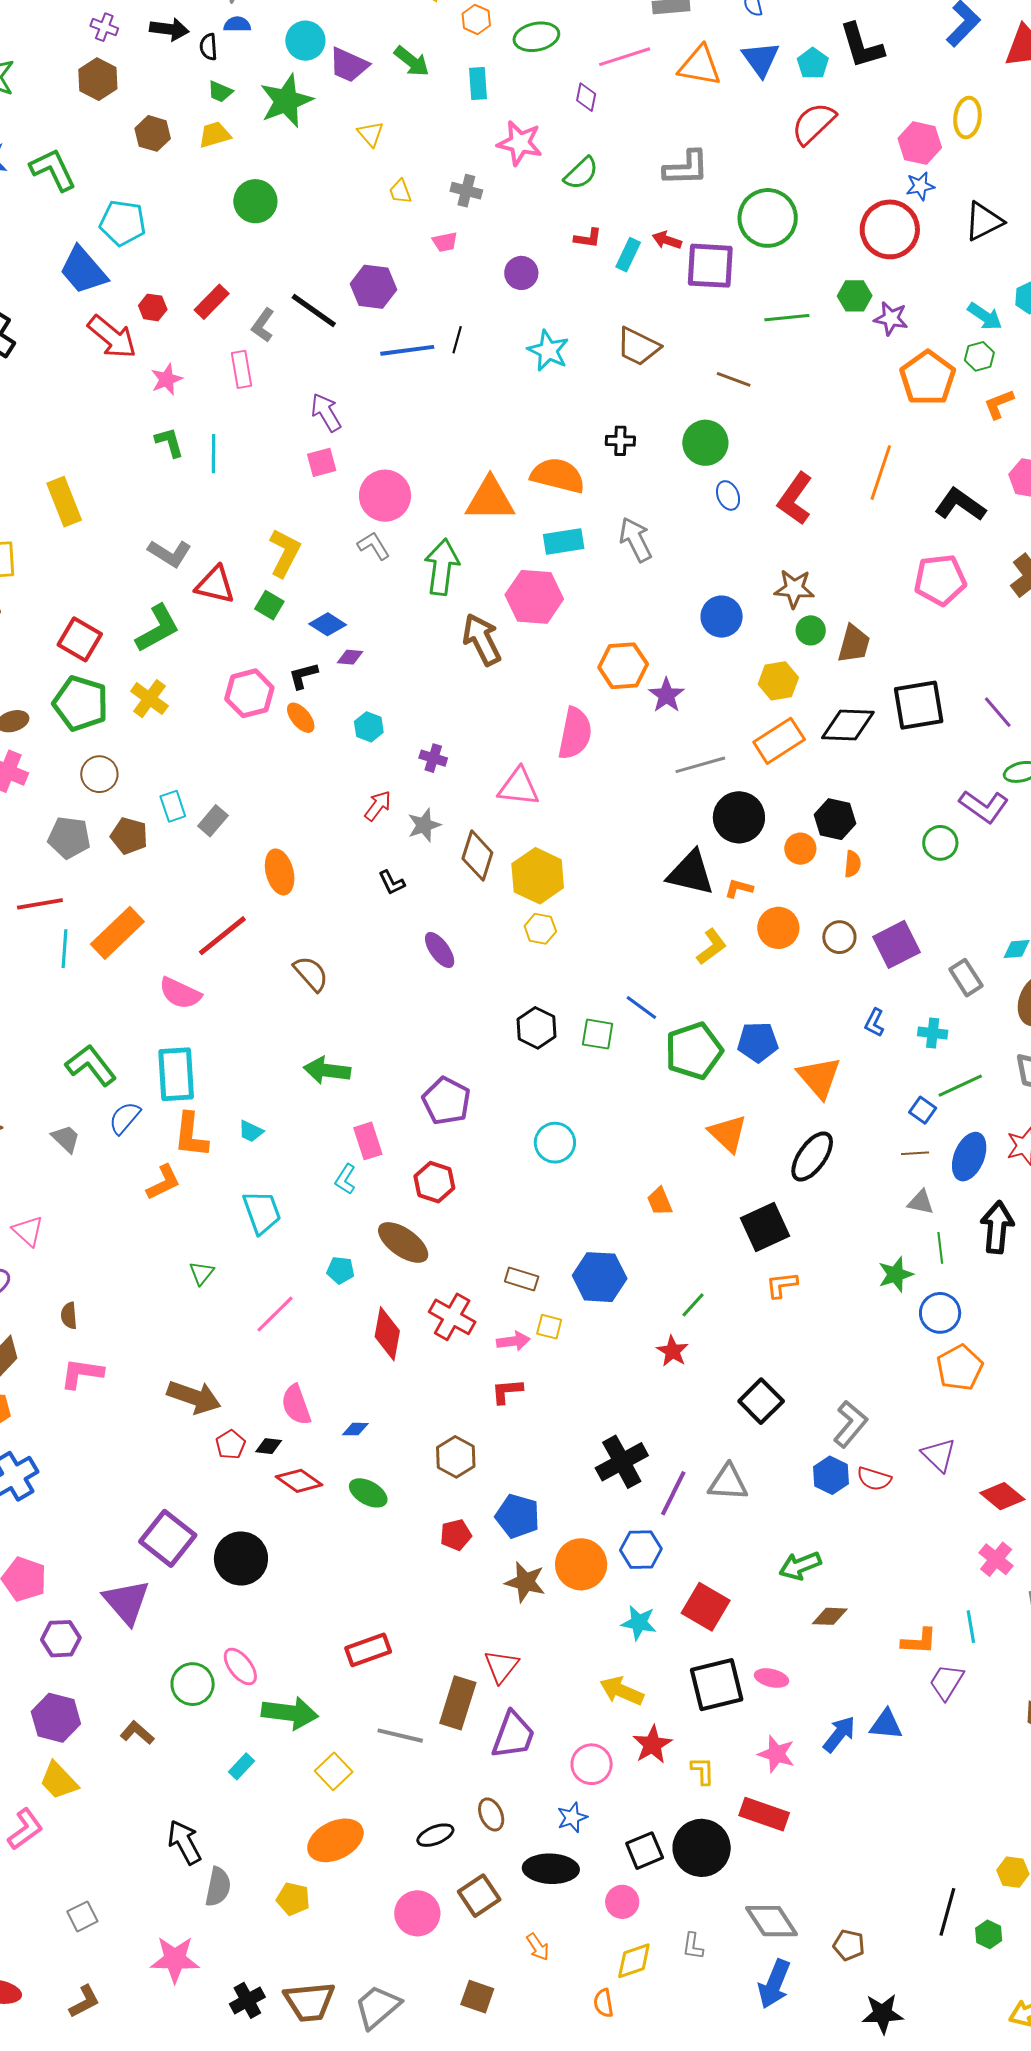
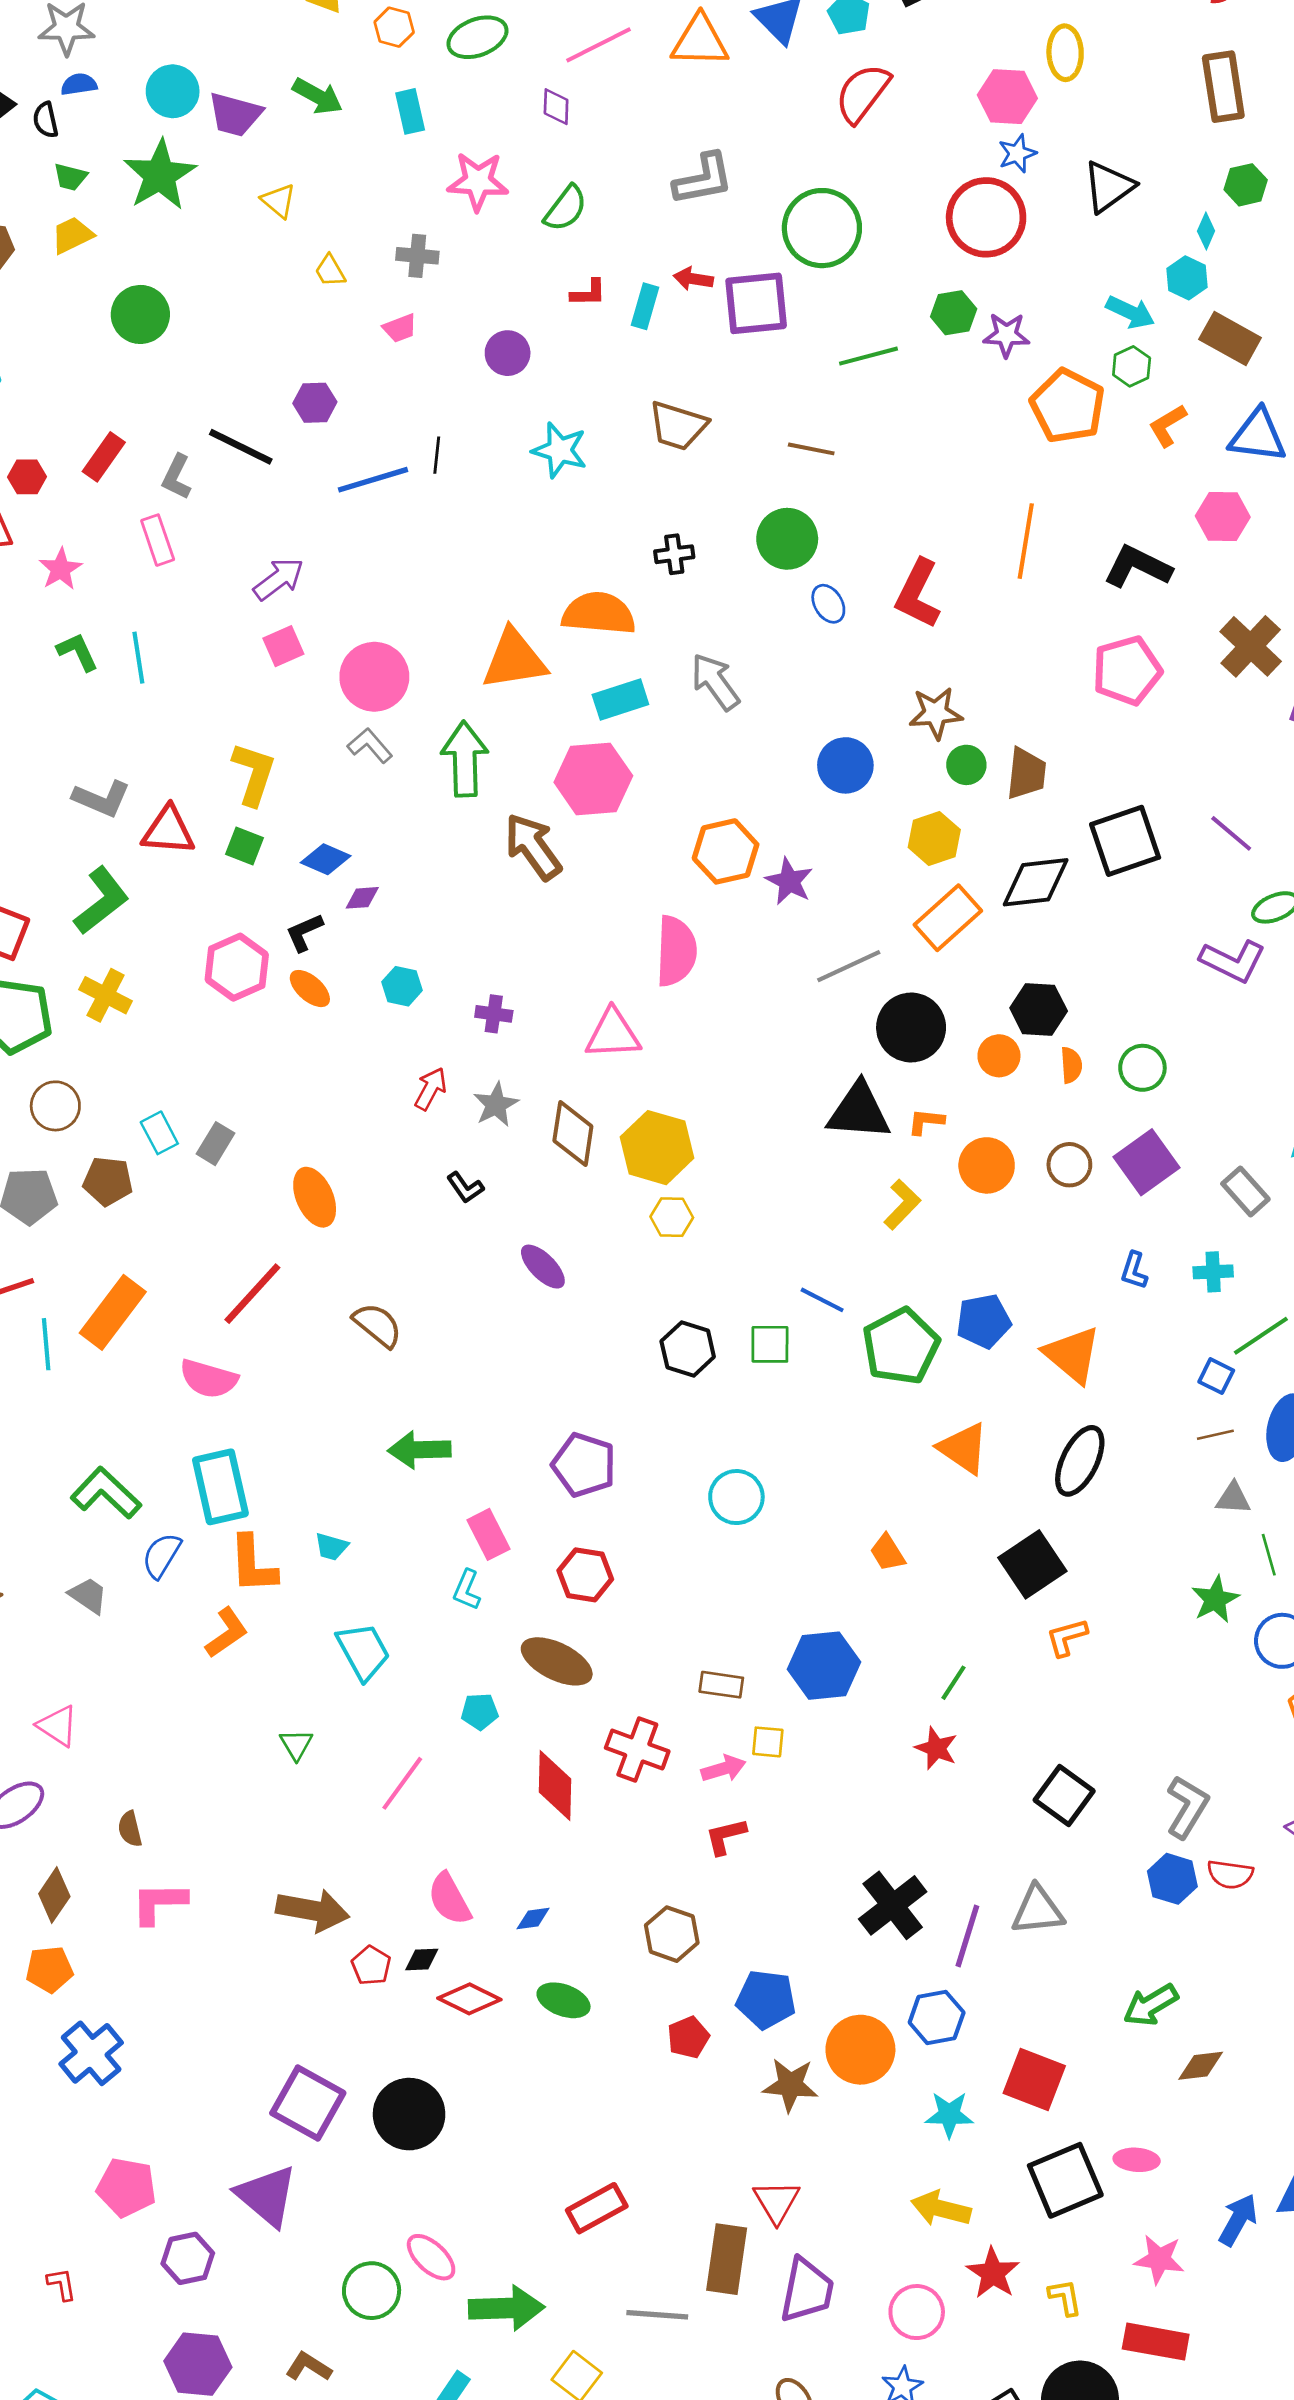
purple hexagon: (373, 287) -> (315, 403), size x0.7
purple arrow: (326, 412) -> (279, 579), turned 93
green circle: (940, 843) -> (1142, 1068), moved

